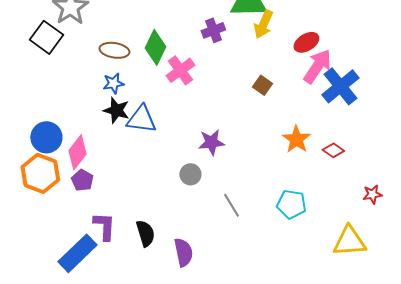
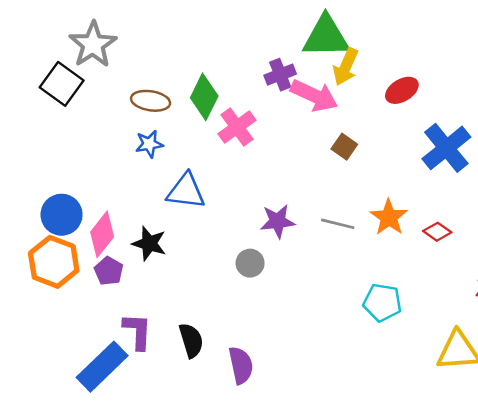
pink arrow: (317, 66) -> (314, 96), moved, turned 81
black star: (116, 110) -> (149, 243), moved
gray line: (231, 205) -> (338, 224), moved, turned -45

